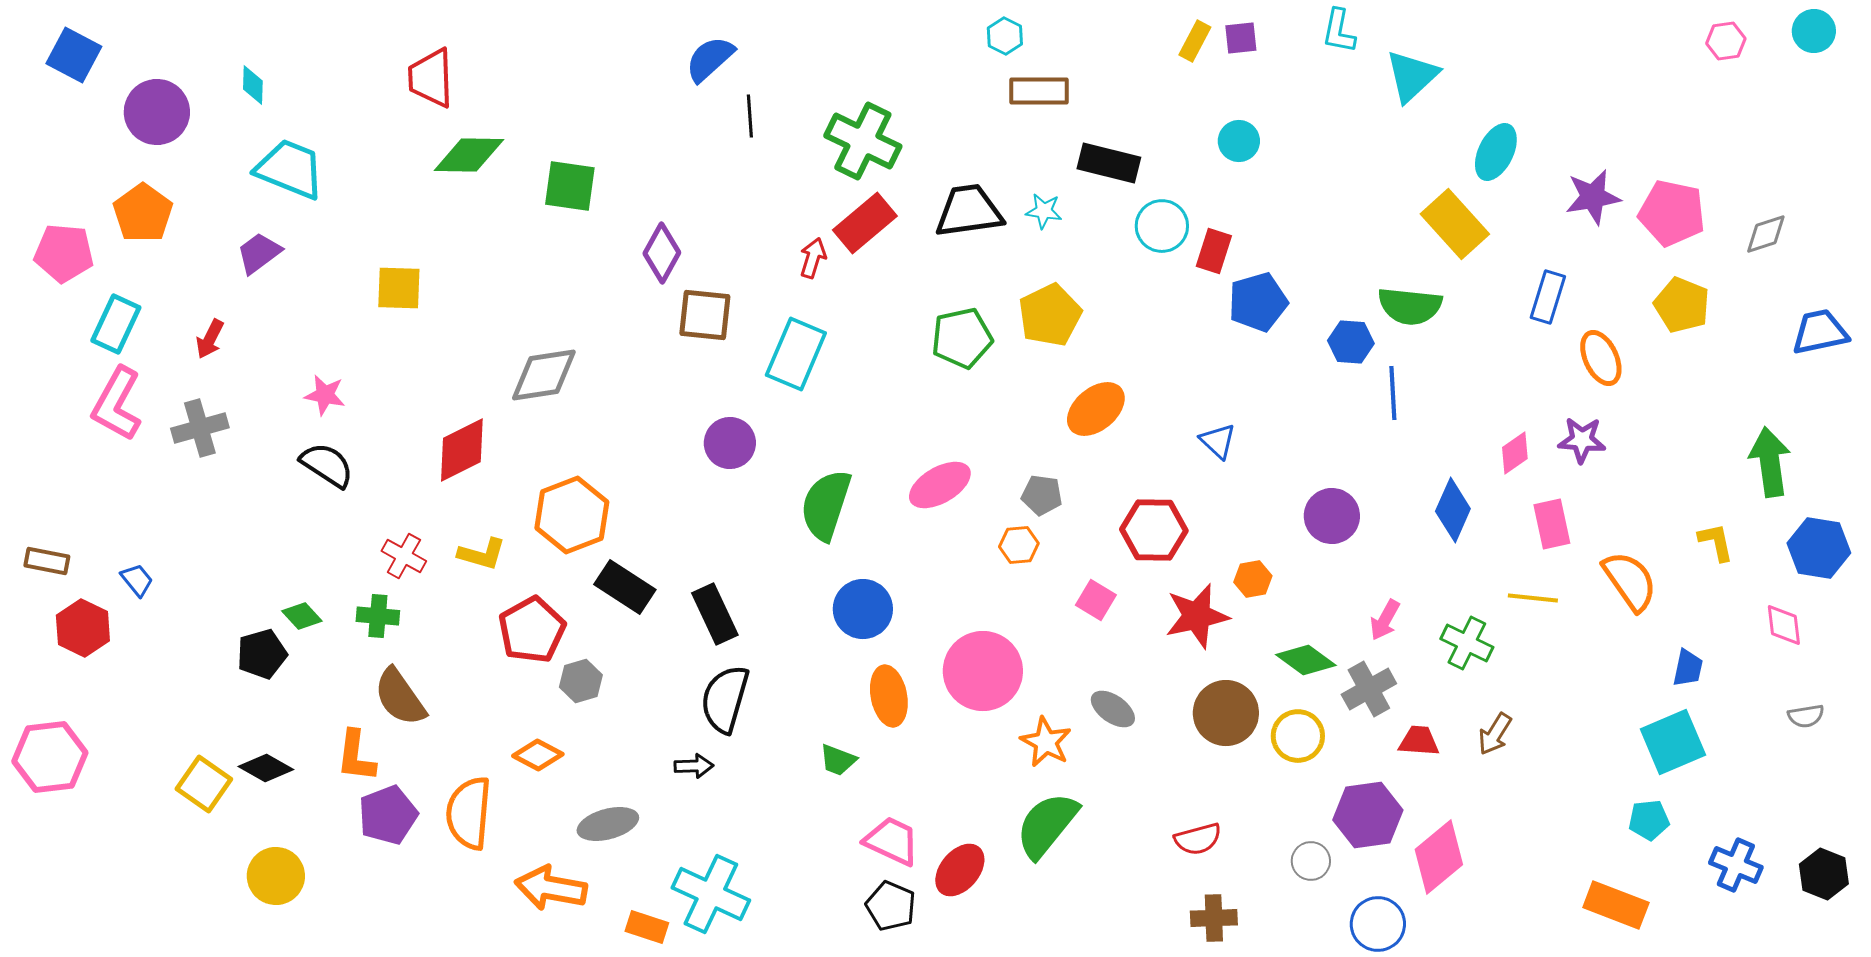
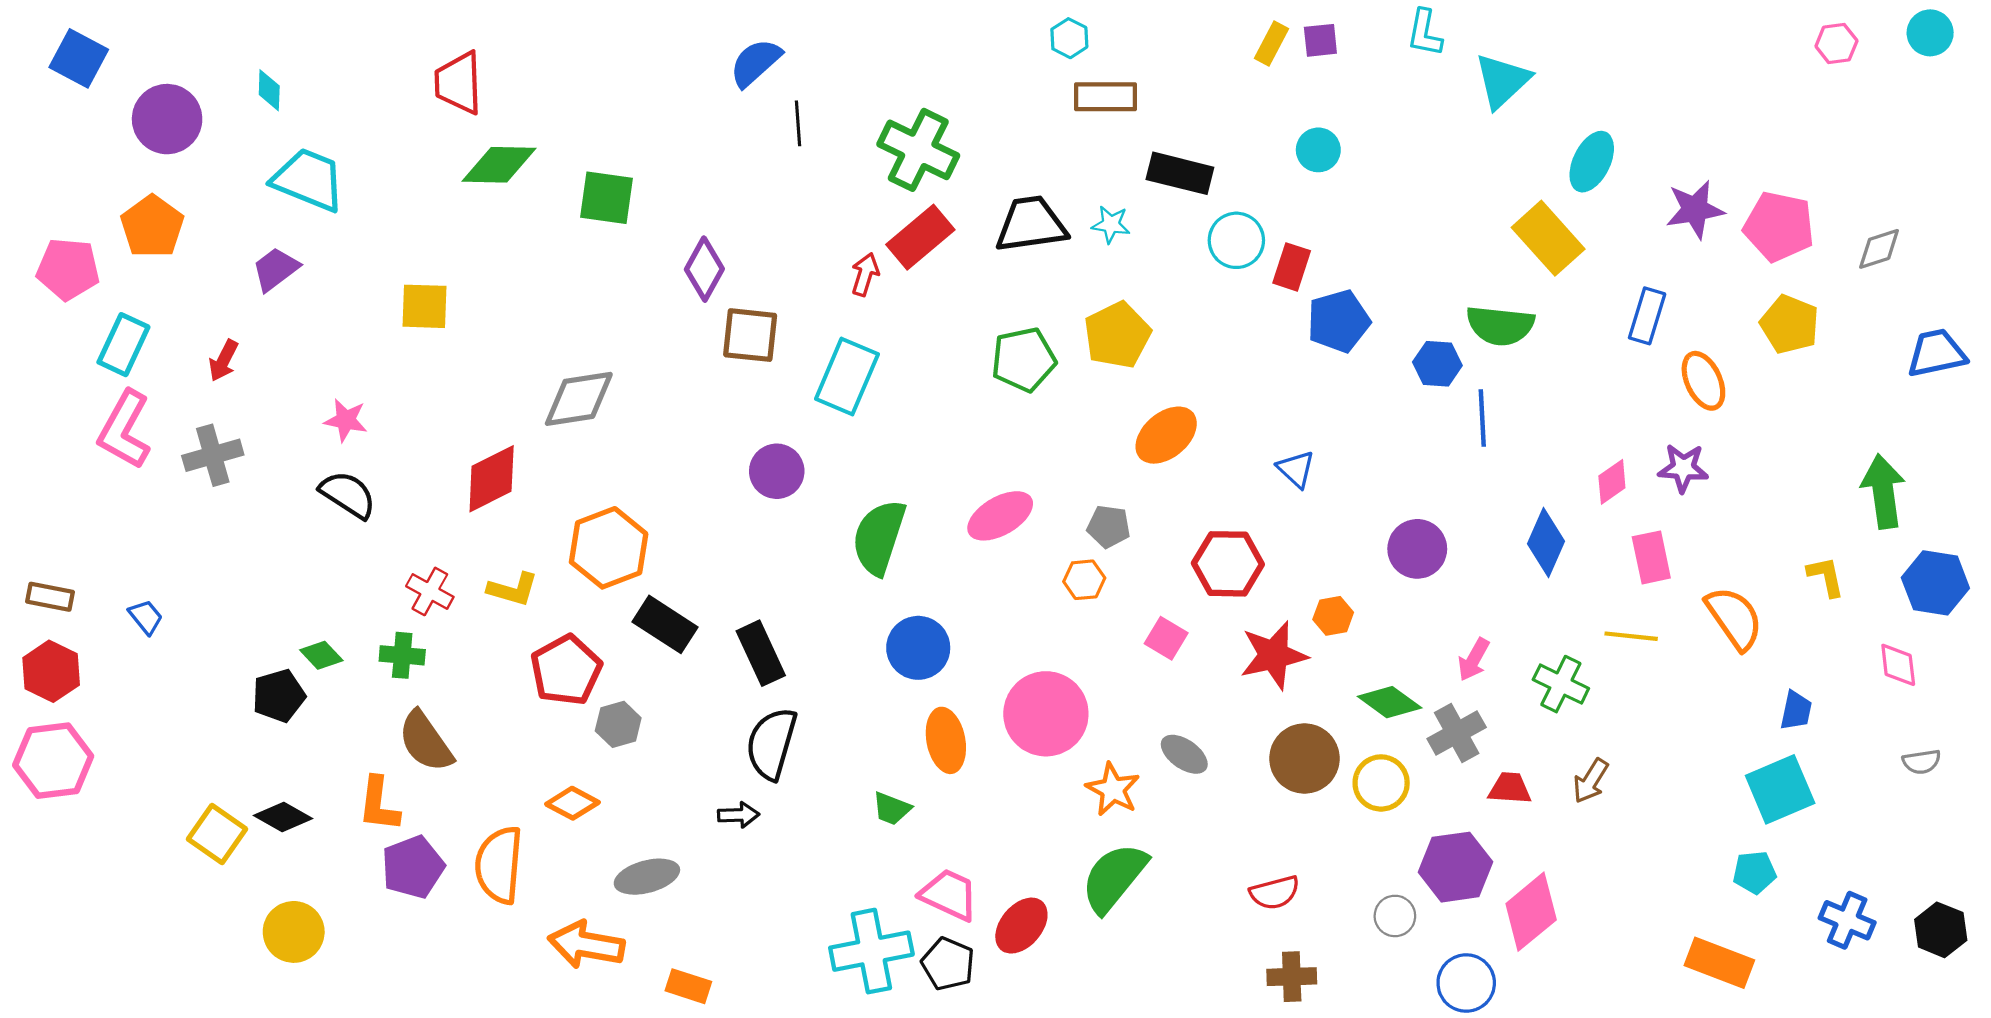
red hexagon: (83, 628) -> (51, 671), moved
pink hexagon: (50, 757) -> (53, 761), moved
cyan cross: (711, 894) -> (871, 951), moved, turned -36

